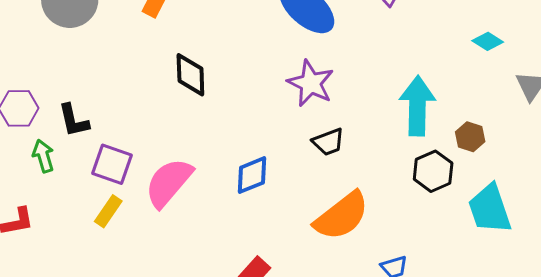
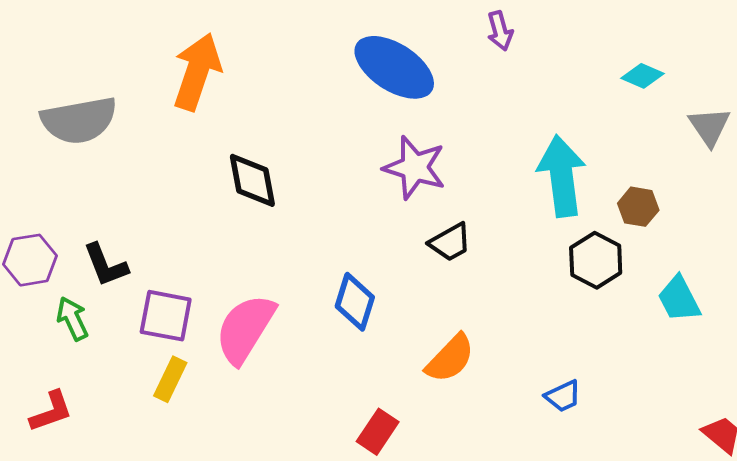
blue diamond: (252, 175) -> (355, 302), turned -42
cyan trapezoid: (490, 209) -> (679, 299), size x0.7
orange semicircle: (342, 216) -> (450, 358), moved, size x0.7

